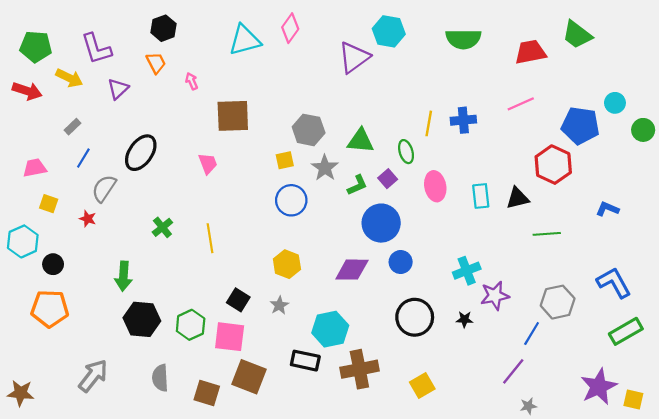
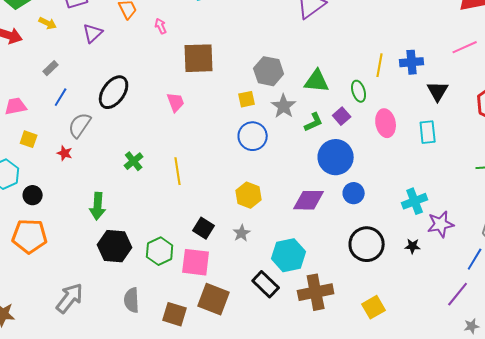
yellow arrow: (69, 78) -> (48, 23), size x0.7
black triangle: (518, 198) -> (438, 91), moved, turned -45
black rectangle: (305, 361) -> (266, 284), turned 32

